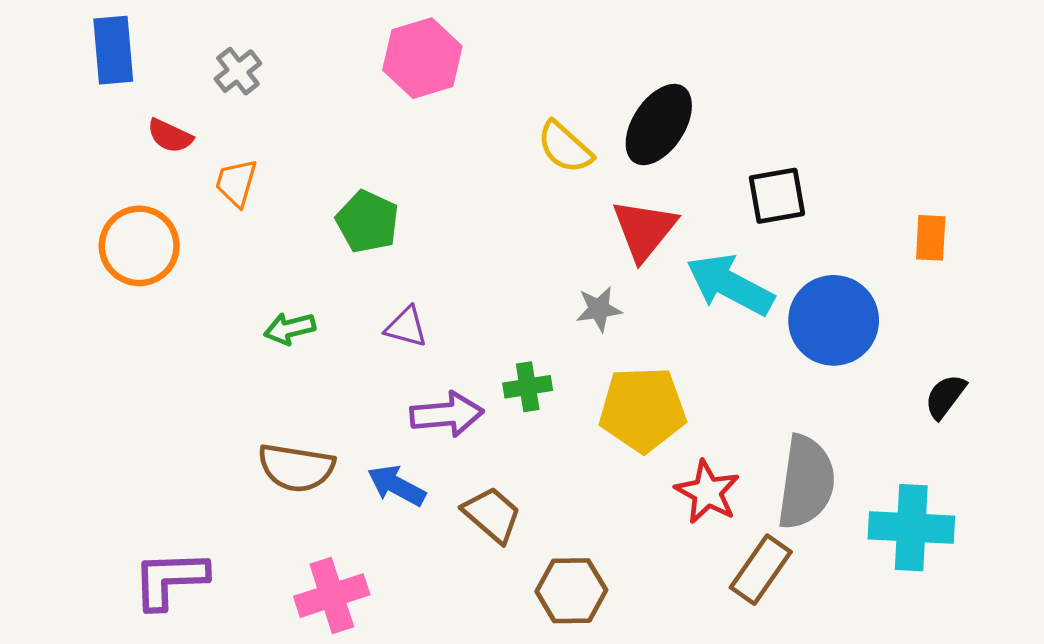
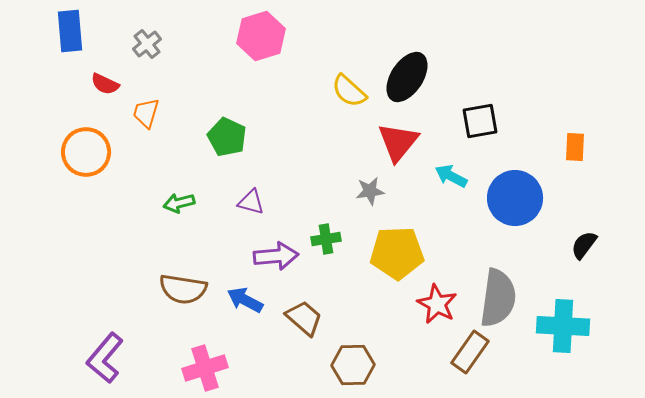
cyan arrow: (730, 285) -> (451, 176), size x0.6
purple L-shape: (170, 579) -> (105, 358), turned -48

